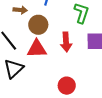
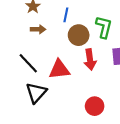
brown circle: (38, 25) -> (79, 35), moved

